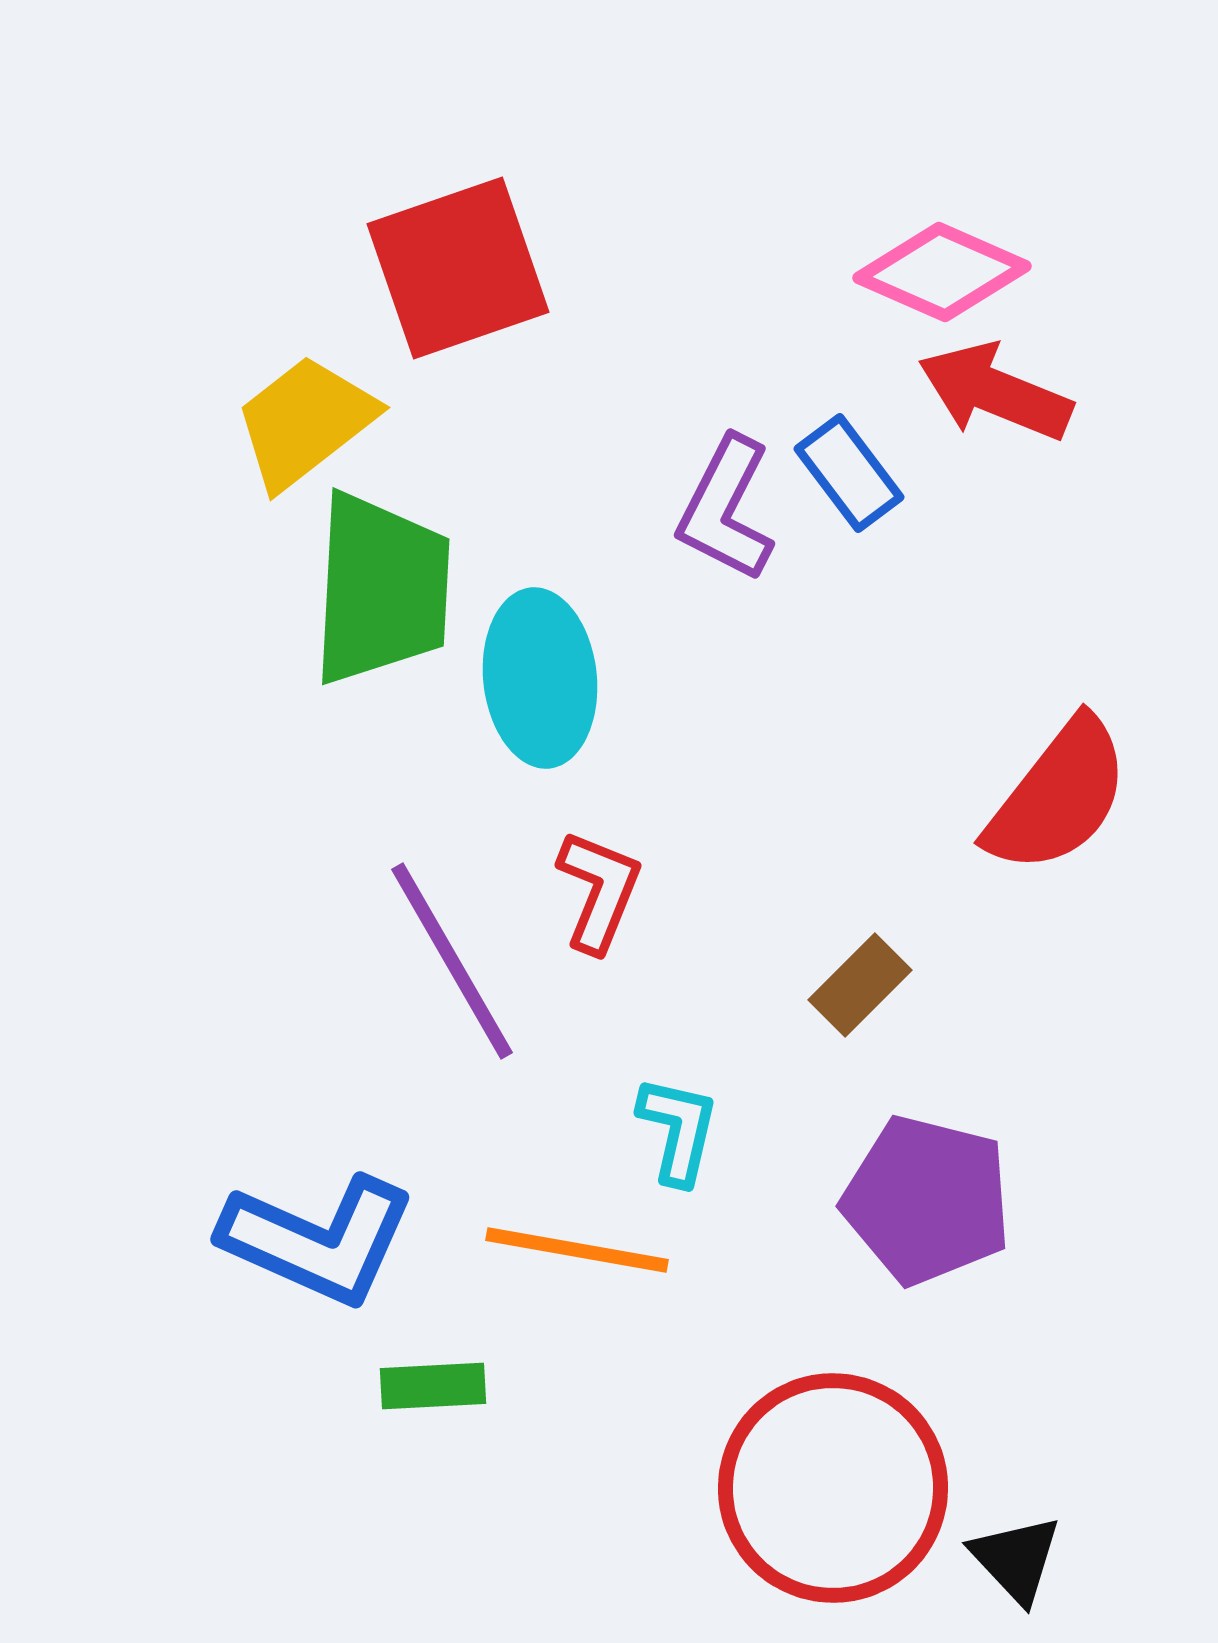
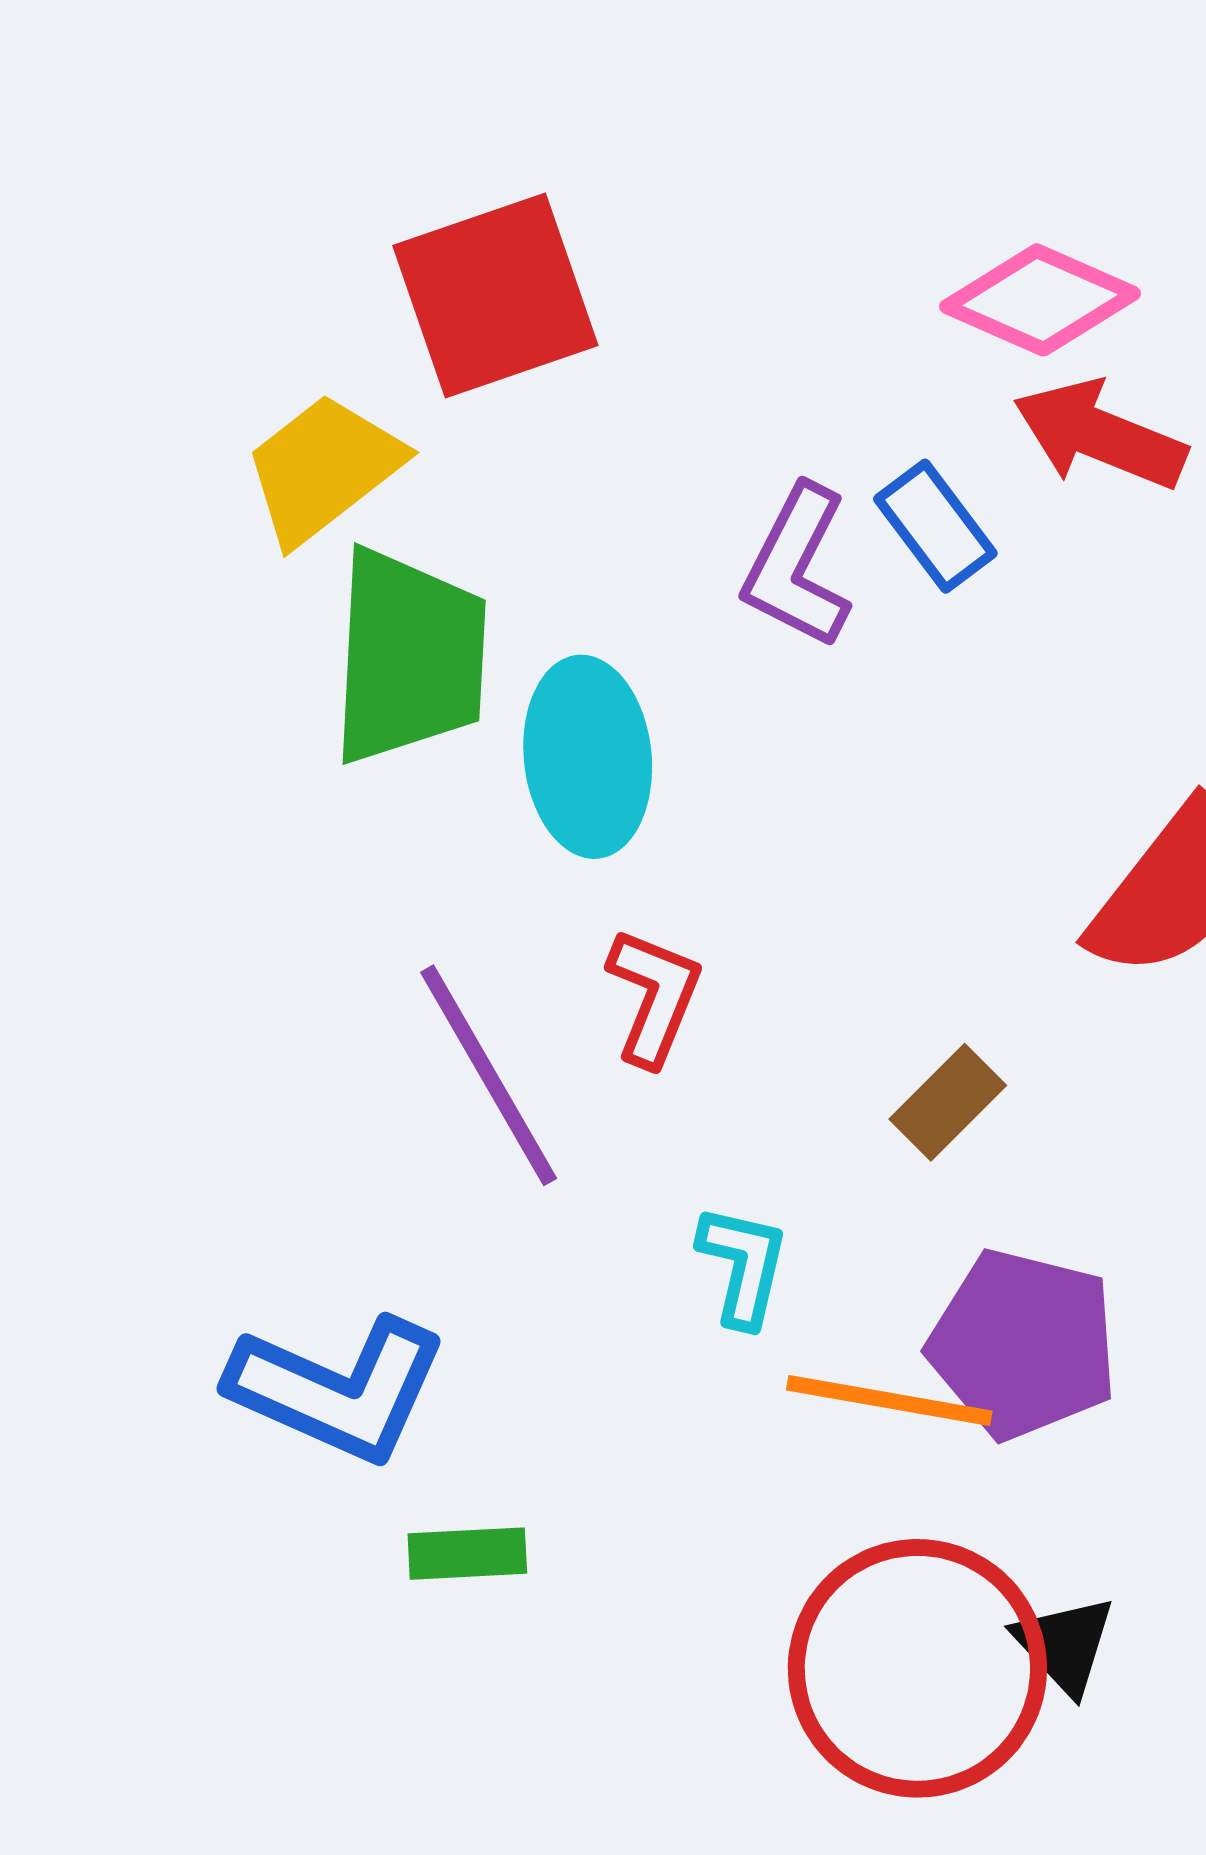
orange line: (577, 1250) -> (889, 1400), moved
black triangle: (1016, 1559) -> (1065, 1645), moved

